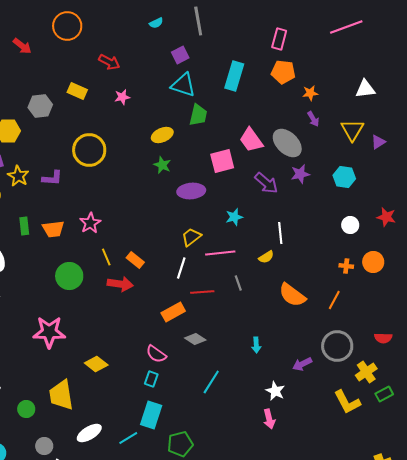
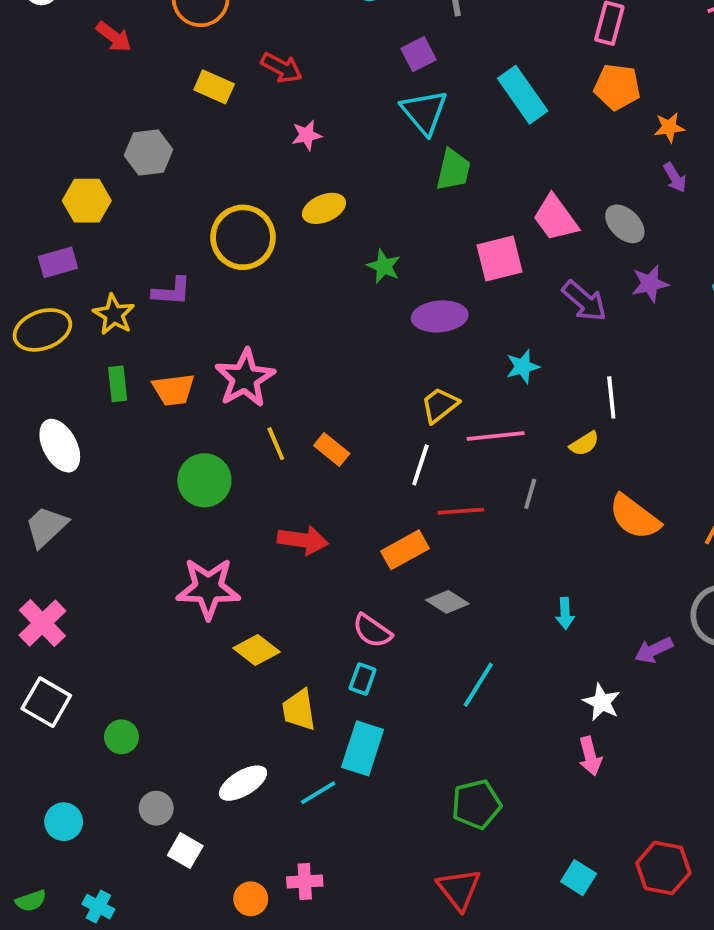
cyan rectangle: (234, 76) -> (523, 95), turned -52
cyan triangle: (183, 85) -> (424, 112), turned 32
yellow rectangle: (77, 91) -> (214, 87), moved
yellow ellipse: (162, 135) -> (324, 208), moved
gray ellipse: (287, 143) -> (625, 224), size x0.7
yellow star: (18, 176) -> (114, 314), moved
pink star: (90, 223) -> (245, 378), size x1.4
gray line: (238, 283) -> (530, 494), turned 35
red arrow: (120, 284) -> (303, 540), moved
pink star: (49, 332) -> (208, 588), moved
yellow trapezoid: (61, 395) -> (299, 710), moved, size x0.7
green pentagon: (180, 444) -> (476, 804), moved

